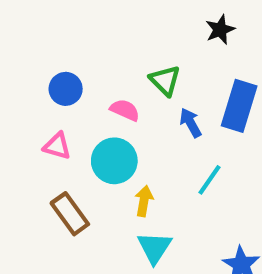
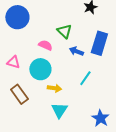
blue circle: (66, 89) -> (17, 17), moved, size x1.5
blue arrow: (190, 123) -> (76, 51), turned -40
yellow arrow: (144, 201) -> (54, 88), turned 88

